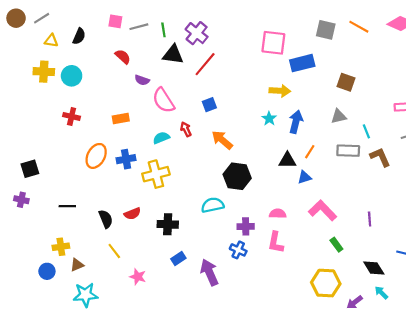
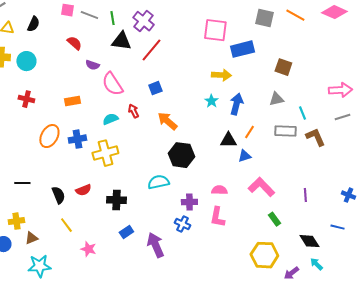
gray line: (139, 27) -> (89, 15), turned 36

